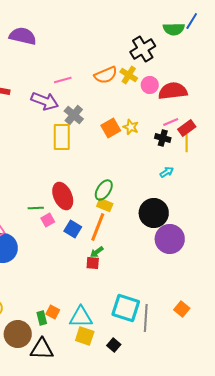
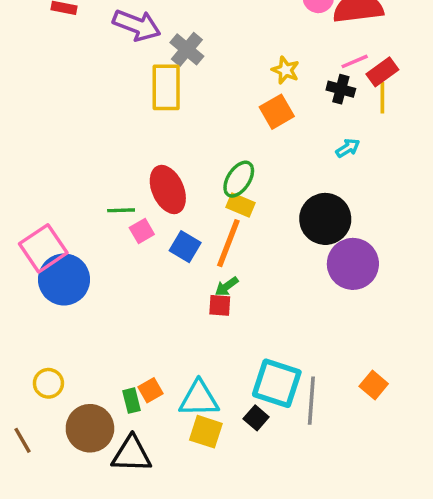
orange square: (111, 128) -> (277, 112), moved
orange square: (53, 312) -> (151, 390), turned 32
black square: (114, 345) -> (256, 418), moved

